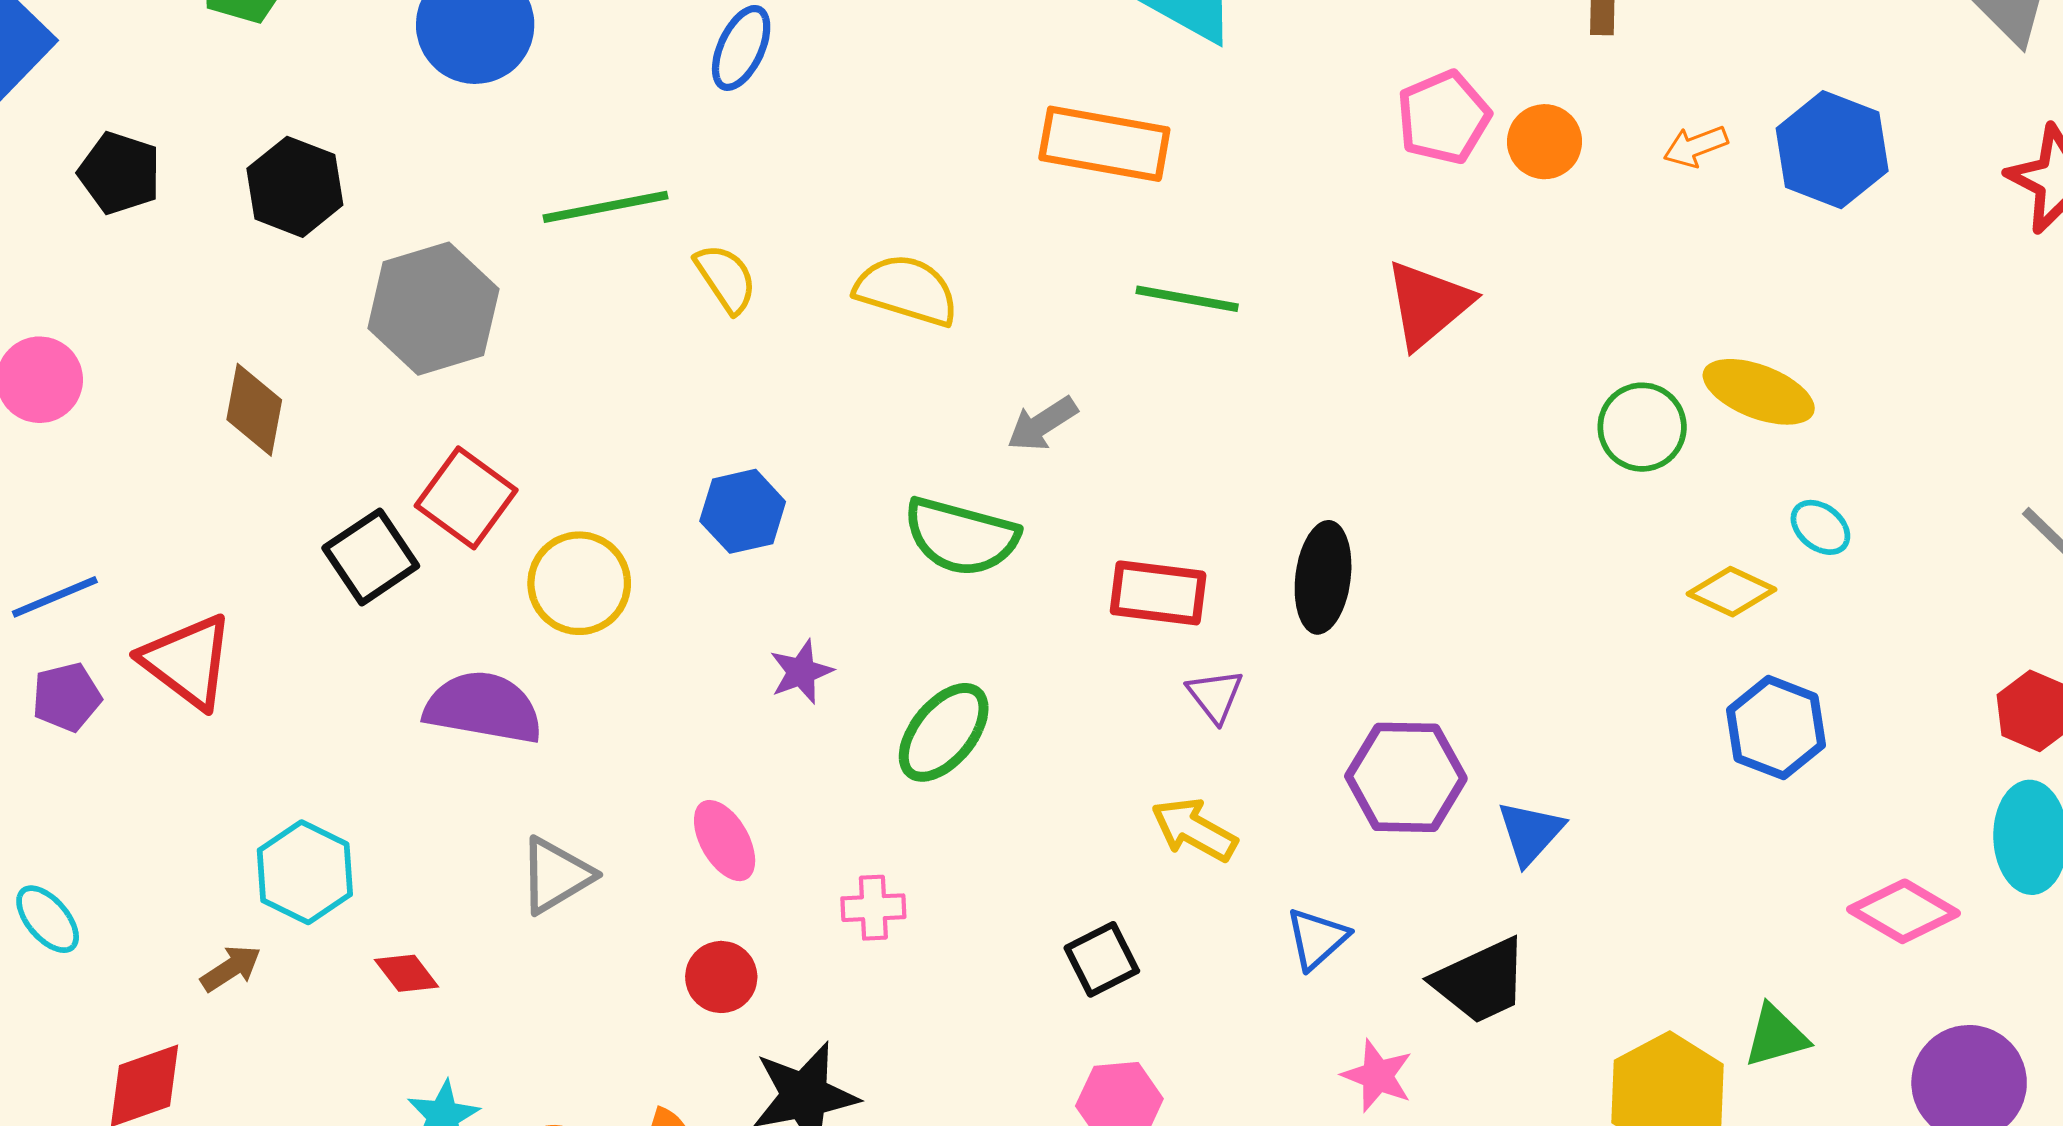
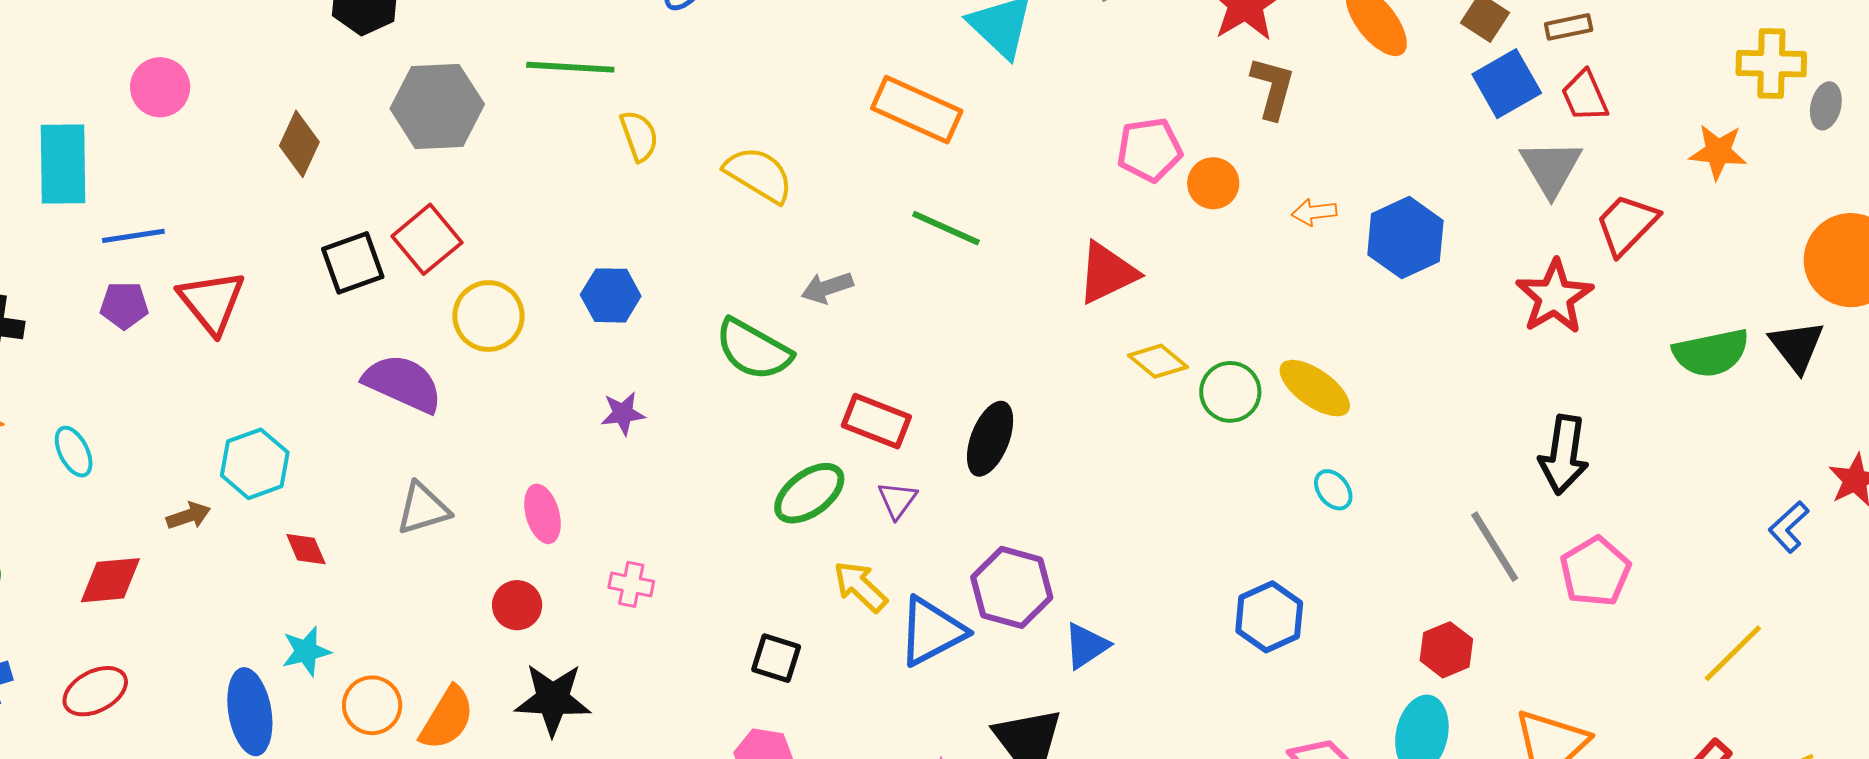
yellow diamond: (1732, 592) -> (1158, 361), moved
green ellipse: (944, 732) -> (809, 493), moved
blue triangle: (1317, 939) -> (932, 631), moved, size x1.6
black square: (1102, 959) -> (776, 658), turned 30

